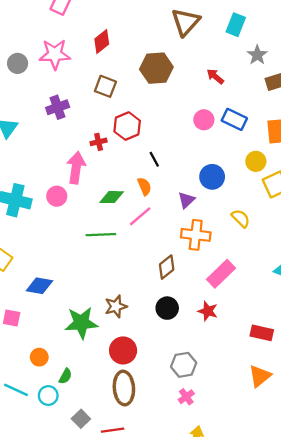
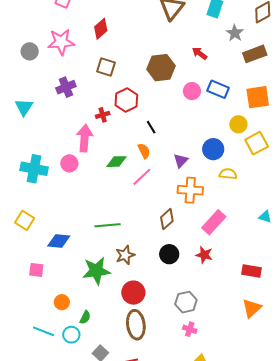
brown hexagon: (156, 68) -> (161, 68), moved
blue circle: (212, 177) -> (213, 149), moved
yellow semicircle: (241, 218) -> (228, 174), turned -36
green line: (101, 235) -> (108, 225), moved
pink cross: (186, 397) -> (190, 329), turned -32

